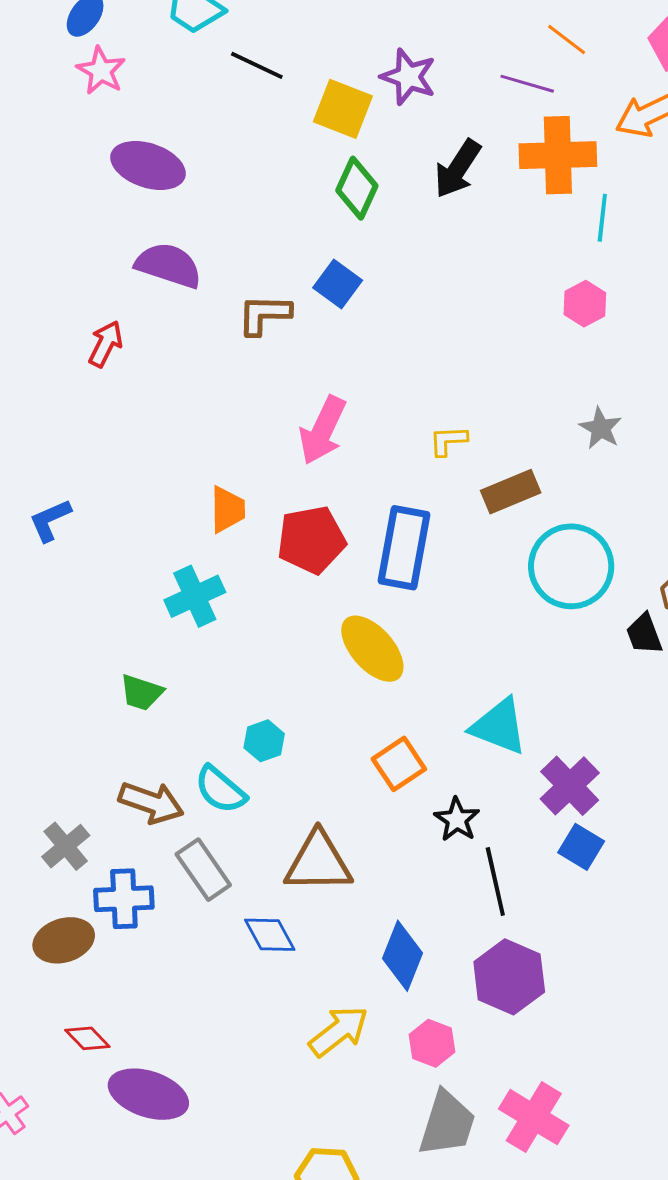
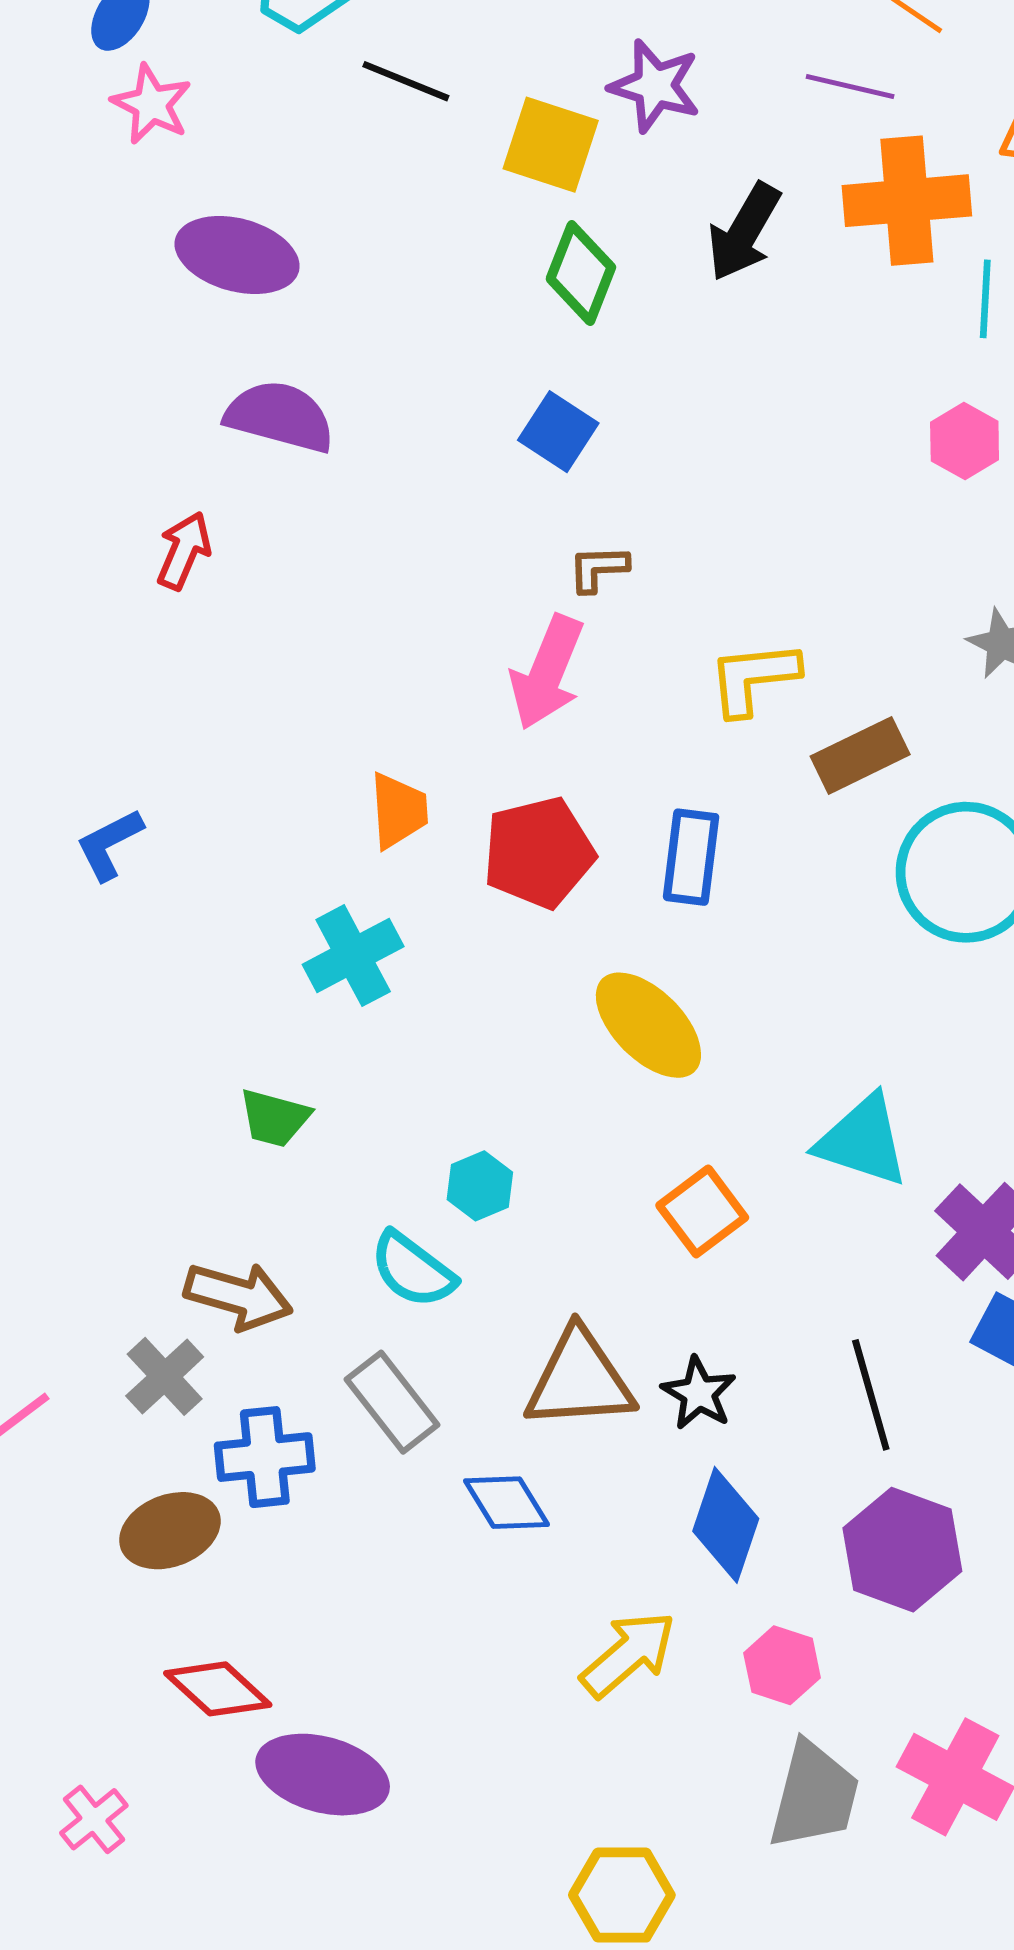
brown L-shape: (264, 315) -> (598, 568), moved, size x0.7
yellow L-shape: (448, 441) -> (753, 678), size x1.5
blue rectangle: (404, 548) -> (691, 857), size x0.7
brown arrow: (151, 803) -> (238, 1296), moved
black star: (457, 819) -> (699, 1393), moved
red diamond: (87, 1038) -> (218, 1689), size x1.4

